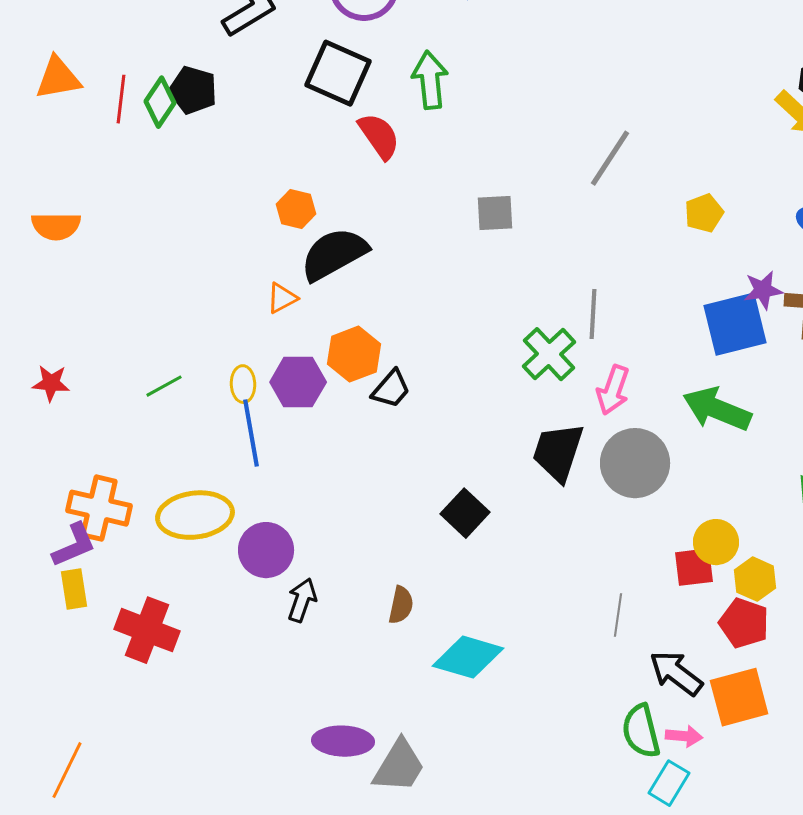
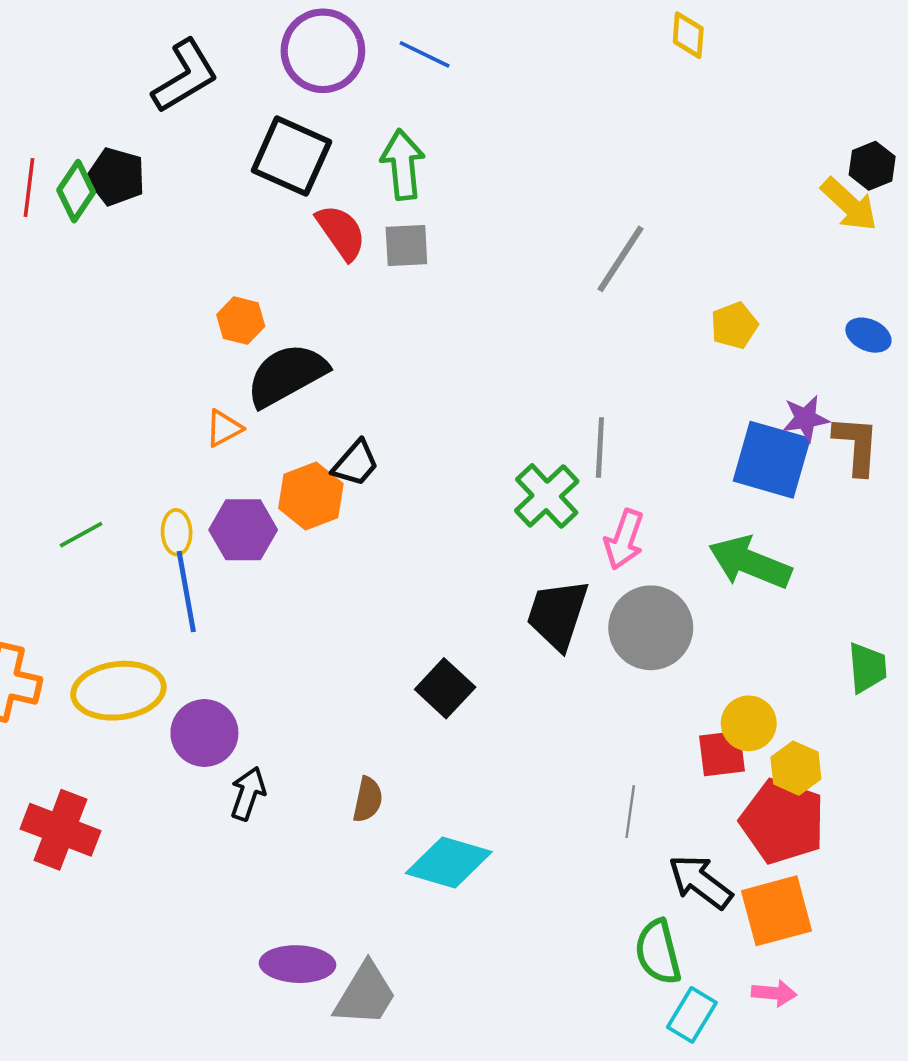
gray square: (495, 213) -> (406, 246), moved
blue square: (735, 324) -> (772, 460), turned 30
black trapezoid: (391, 389) -> (356, 463), moved
red pentagon: (744, 623) -> (783, 821), size x1.4
pink arrow: (684, 736) -> (774, 993), moved

